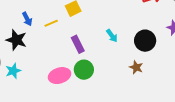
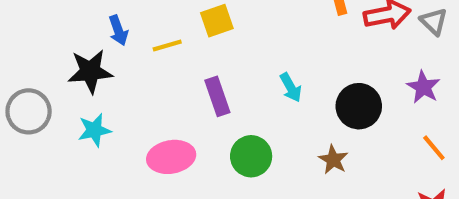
black star: (16, 40) -> (90, 71), turned -30
green circle: (84, 70) -> (251, 156), moved
cyan star: (13, 71) -> (94, 130), moved

